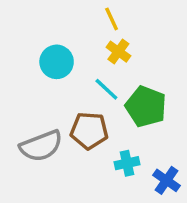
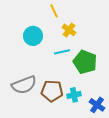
yellow line: (112, 19) -> (54, 11), moved
cyan line: (106, 89) -> (62, 52), turned -56
brown pentagon: (89, 131) -> (52, 91), moved

